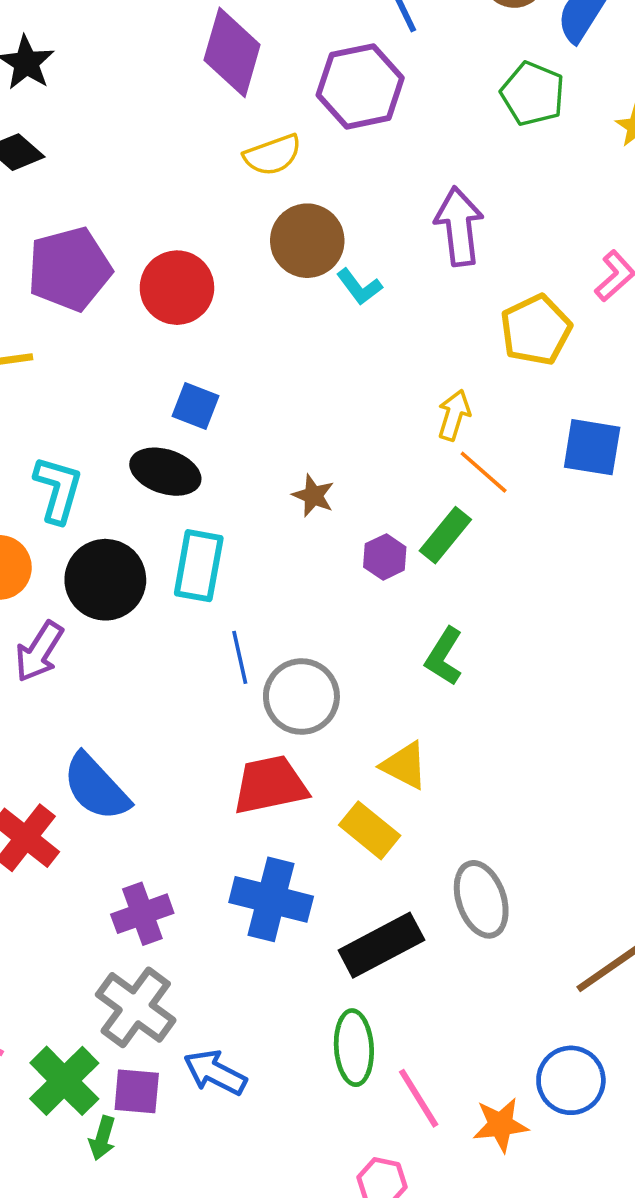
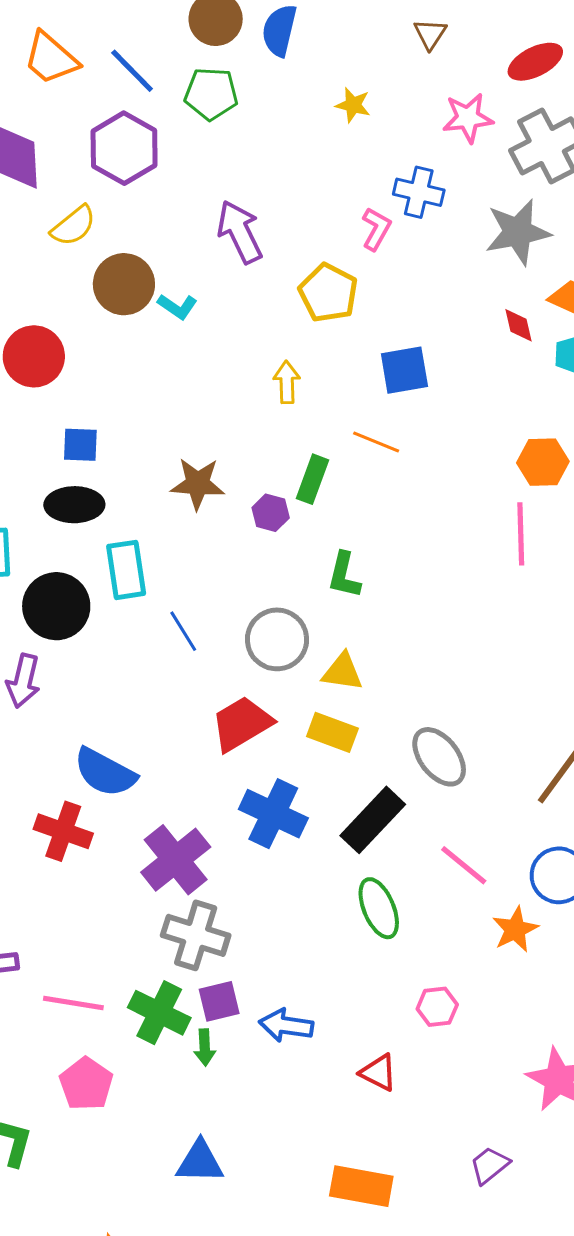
green pentagon: (533, 94) -> (211, 94), moved
orange line: (484, 472) -> (376, 442), moved
brown star: (313, 496) -> (198, 484), size x1.5
gray circle: (301, 697) -> (277, 639), moved
blue cross: (271, 899) -> (273, 814), turned 30
purple cross: (142, 914) -> (176, 860), size x1.4
blue arrow: (215, 1072) -> (286, 1025), moved
pink line: (419, 1098) -> (464, 865), moved

